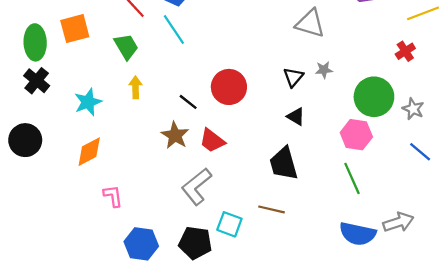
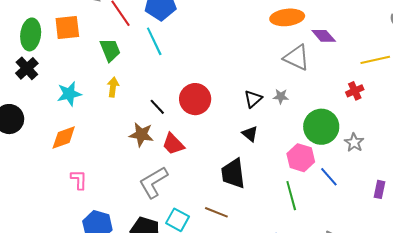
gray triangle: (310, 23) -> (297, 58), moved
brown star: (175, 135) -> (141, 135), turned -30
blue line: (420, 152) -> (329, 177), moved

